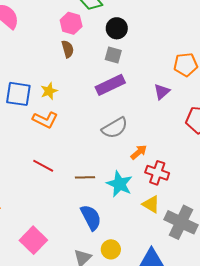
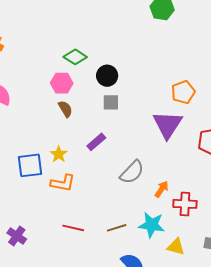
purple rectangle: (110, 85) -> (96, 142), moved, size x0.7
purple triangle: (162, 92) -> (168, 125), size x1.8
yellow triangle: (151, 204) -> (176, 247), moved

